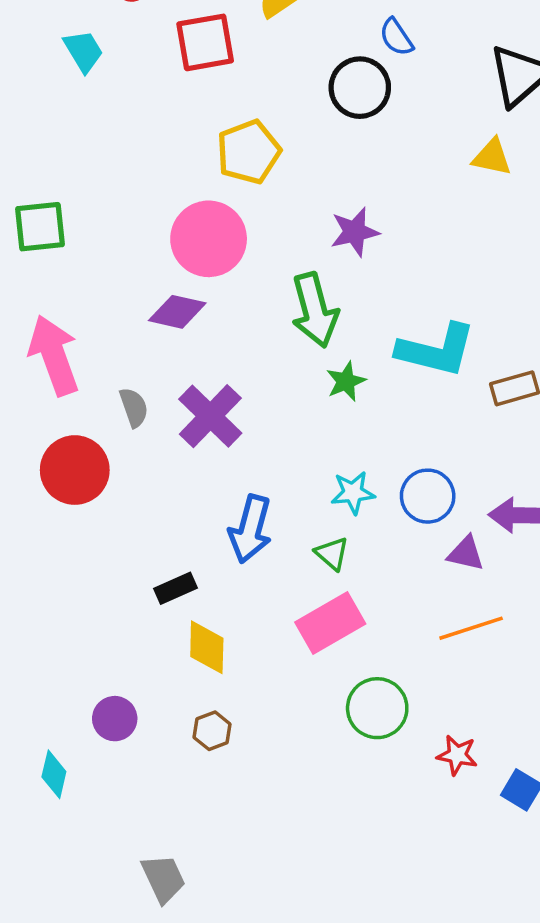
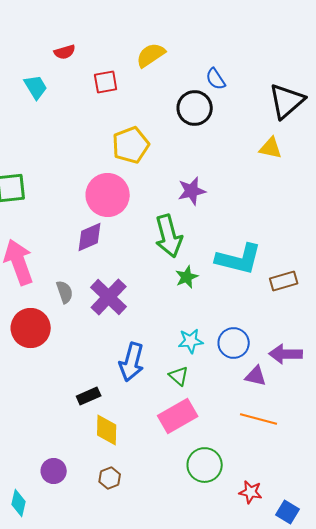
red square: (205, 42) -> (106, 82), size x0.7
purple diamond: (177, 312) -> (90, 237), turned -36
orange line: (471, 628) -> (259, 419), turned 33

